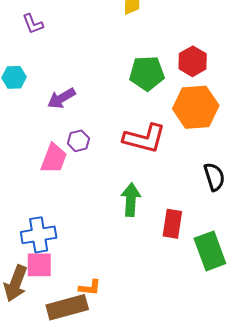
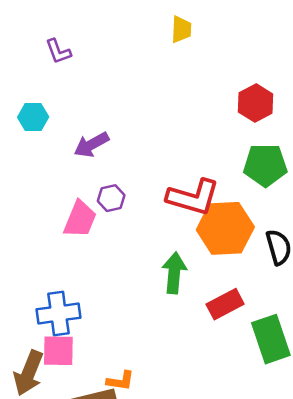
green pentagon: (147, 73) -> (265, 165), moved
orange hexagon: (196, 107) -> (225, 228), moved
red rectangle: (172, 224) -> (225, 304), turned 52

